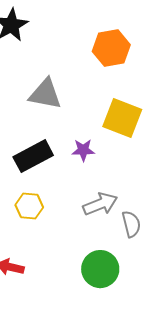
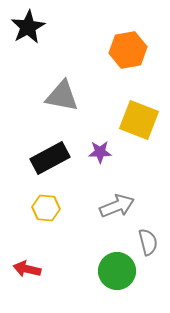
gray semicircle: (131, 224) -> (148, 242), moved

